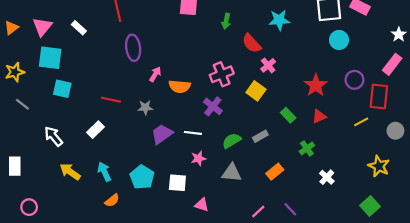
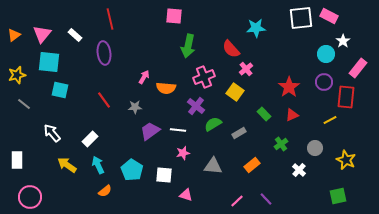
green arrow: (226, 21) -> (188, 46), moved, size x1.6
white star: (399, 34) -> (343, 41), moved
cyan circle: (339, 40) -> (326, 54), moved
purple ellipse: (133, 48) -> (104, 53), moved
red line: (111, 100) -> (104, 100), turned 42
white rectangle: (95, 130) -> (90, 139), moved
gray circle: (395, 131) -> (315, 148), moved
green semicircle: (232, 141) -> (213, 124), moved
green square: (370, 206) -> (338, 196), turned 30
pink circle: (29, 207) -> (30, 197), size x1.5

